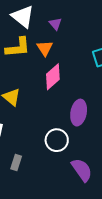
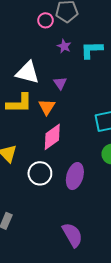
white triangle: (23, 17) -> (28, 73), turned -30
white circle: (57, 140) -> (40, 173), moved

